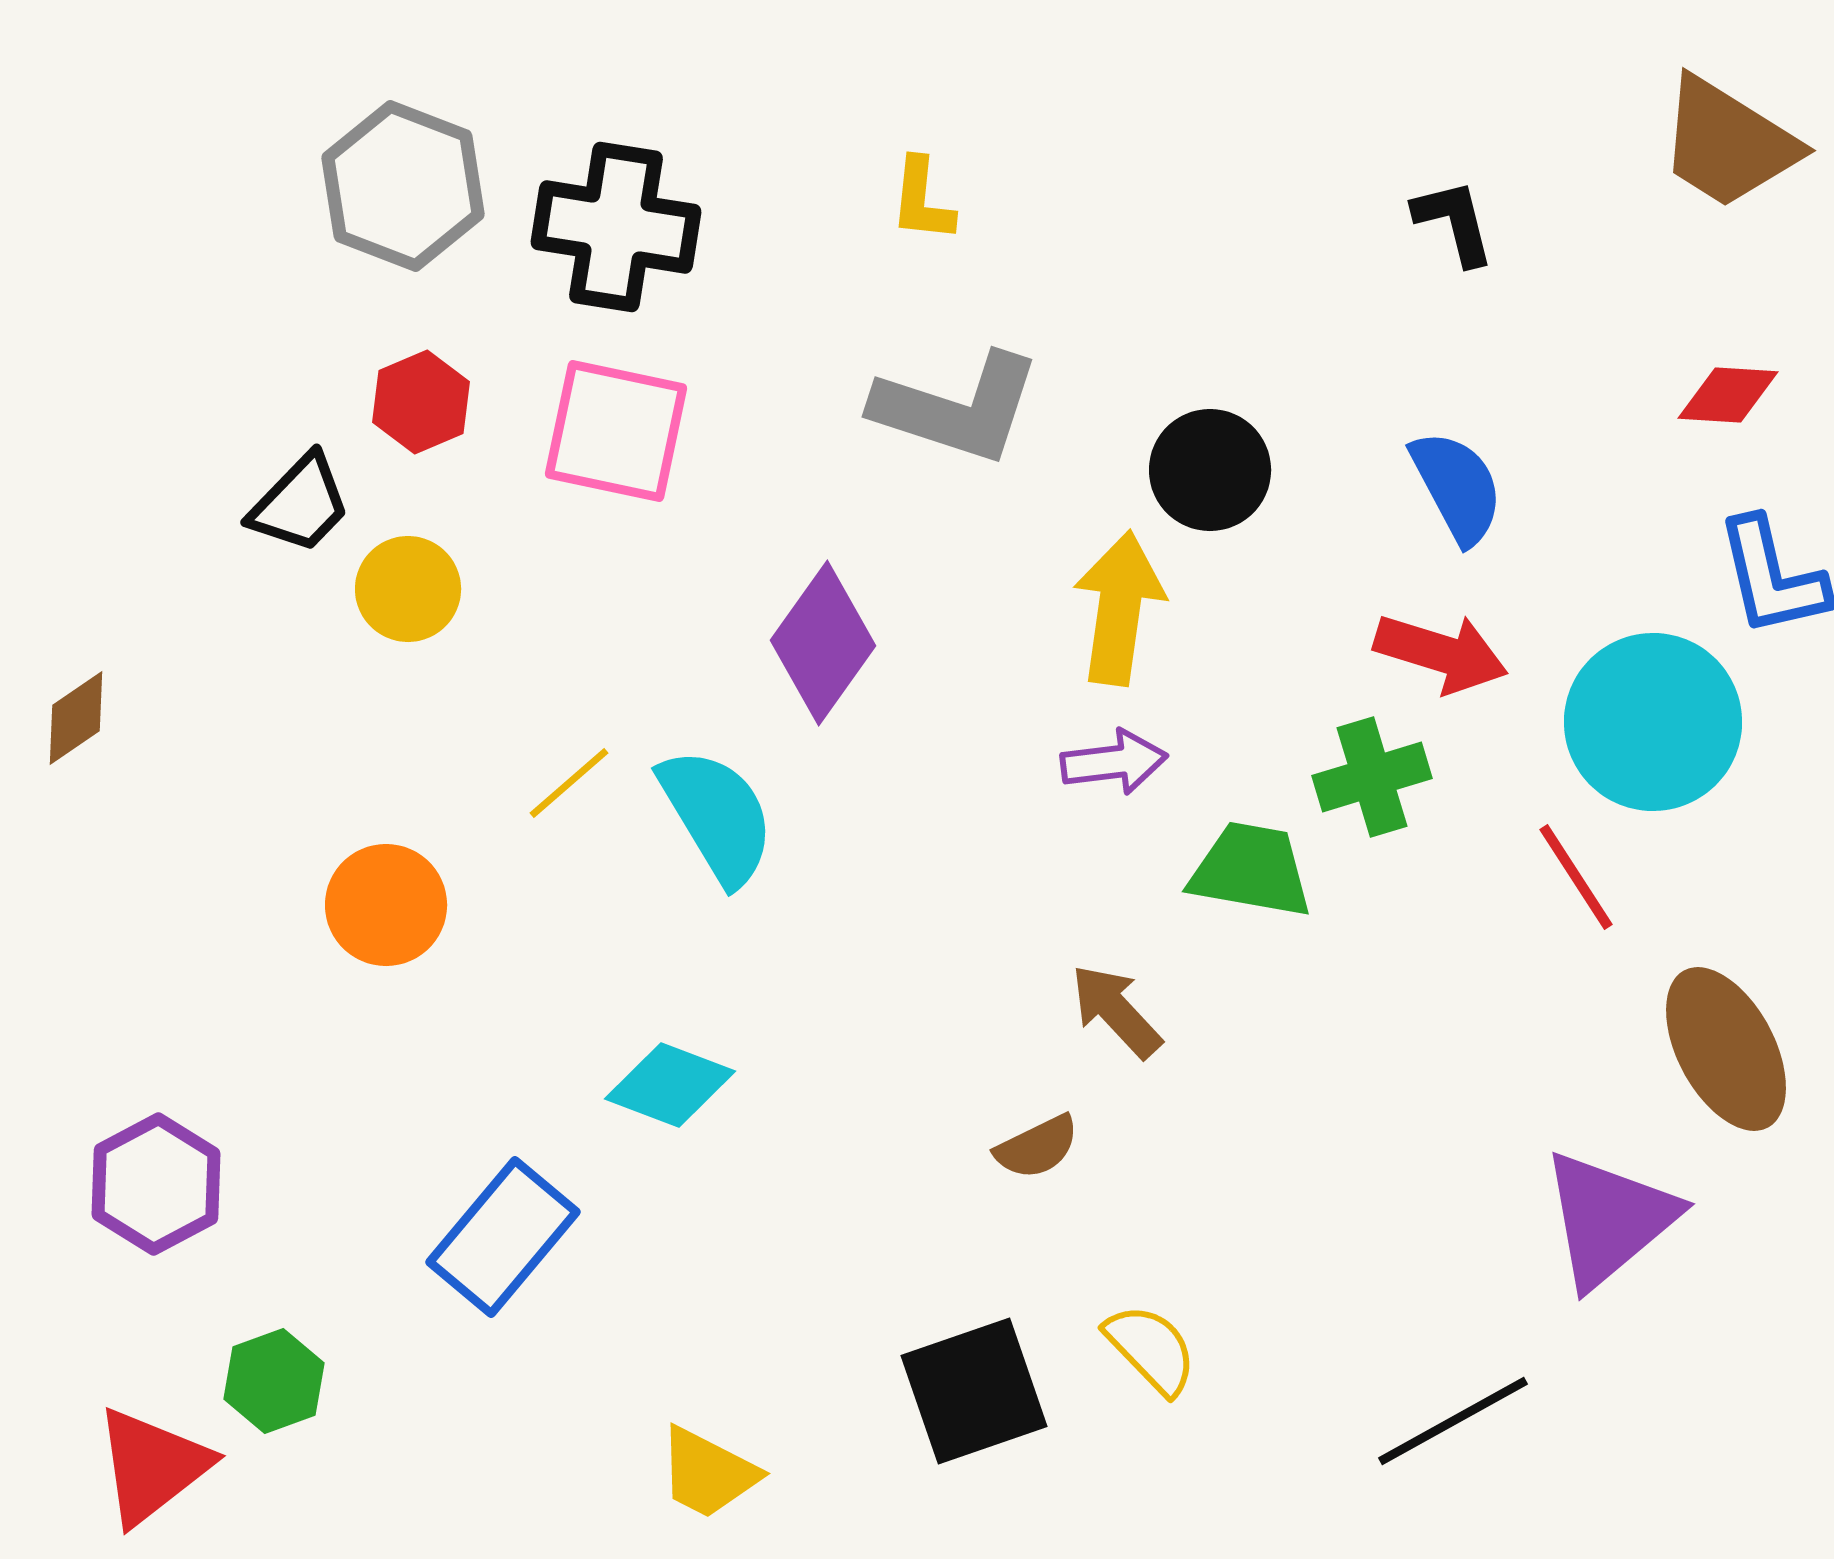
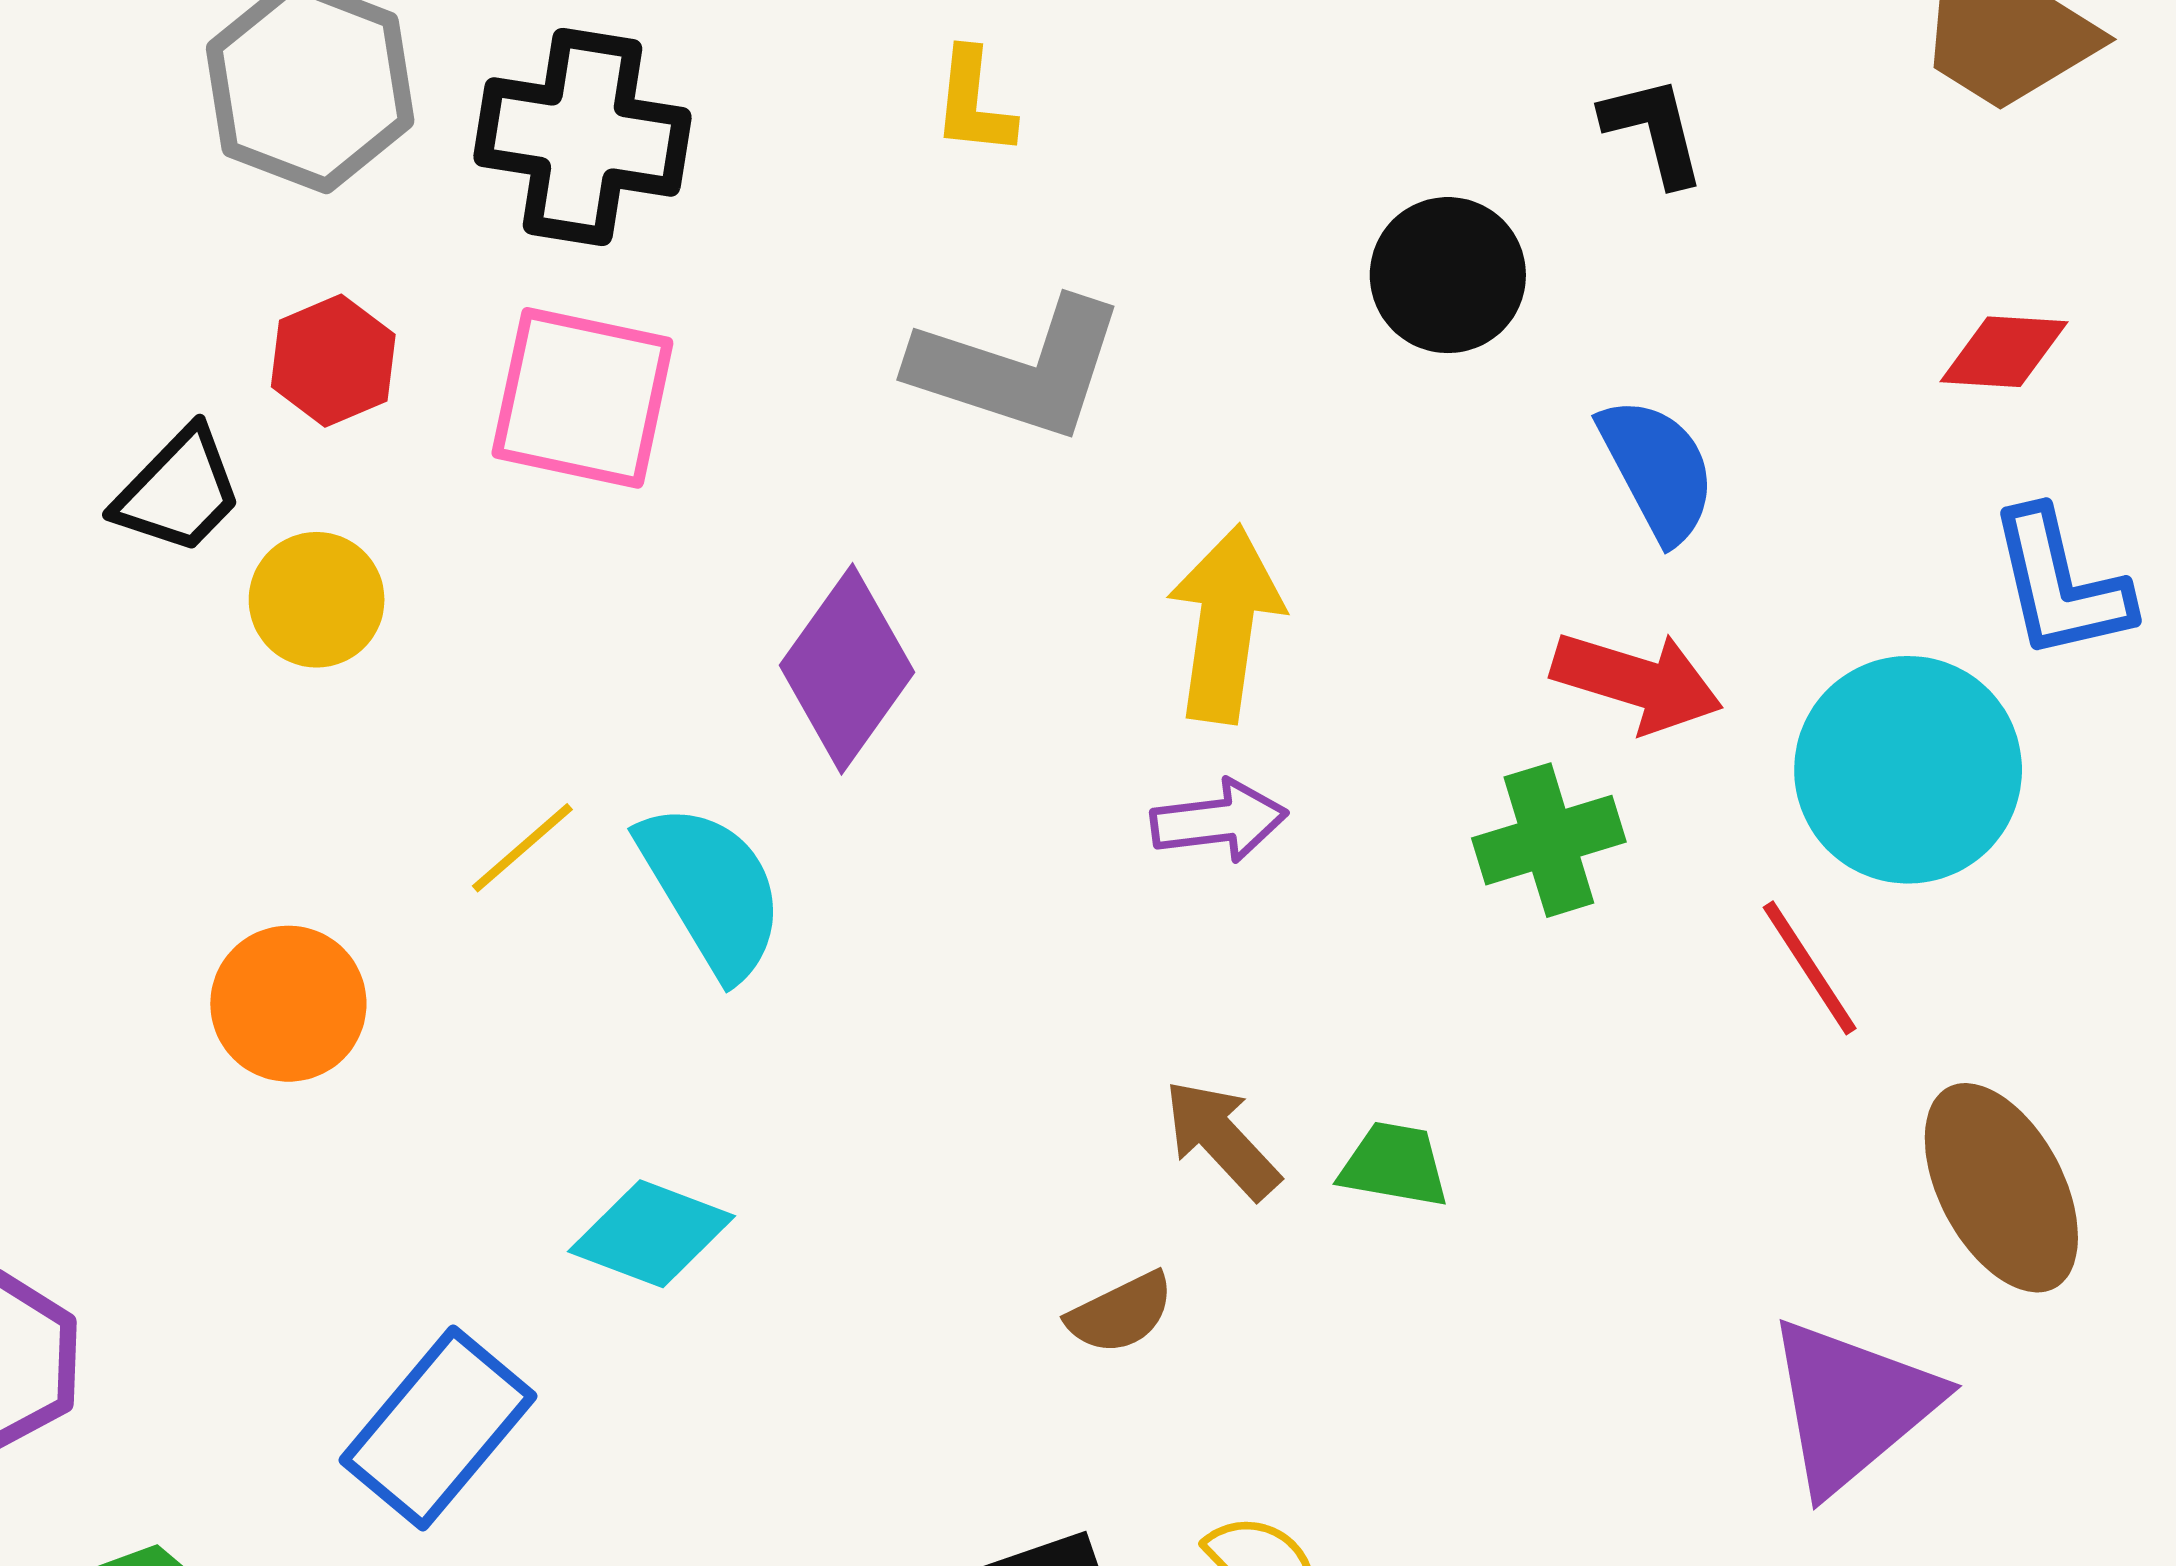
black circle: (1210, 470) -> (1448, 275), moved
green trapezoid: (1251, 870) -> (1394, 1165), moved, size x0.7

